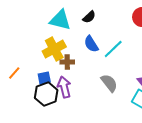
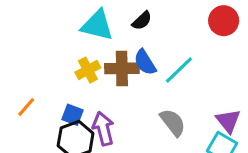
yellow cross: (54, 49) -> (88, 70), size x0.7
brown cross: (67, 62) -> (122, 68), moved, size x1.5
blue square: (44, 78) -> (72, 115), turned 32

